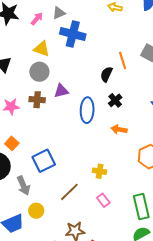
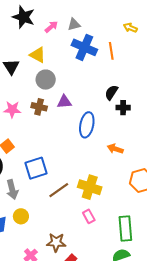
yellow triangle: (42, 49) -> (38, 55), moved
orange line: (123, 60) -> (111, 51), moved
black cross: (115, 100) -> (123, 108), moved, turned 32
yellow cross: (100, 171) -> (90, 187), size x1.6
brown line: (69, 192) -> (59, 190), moved

